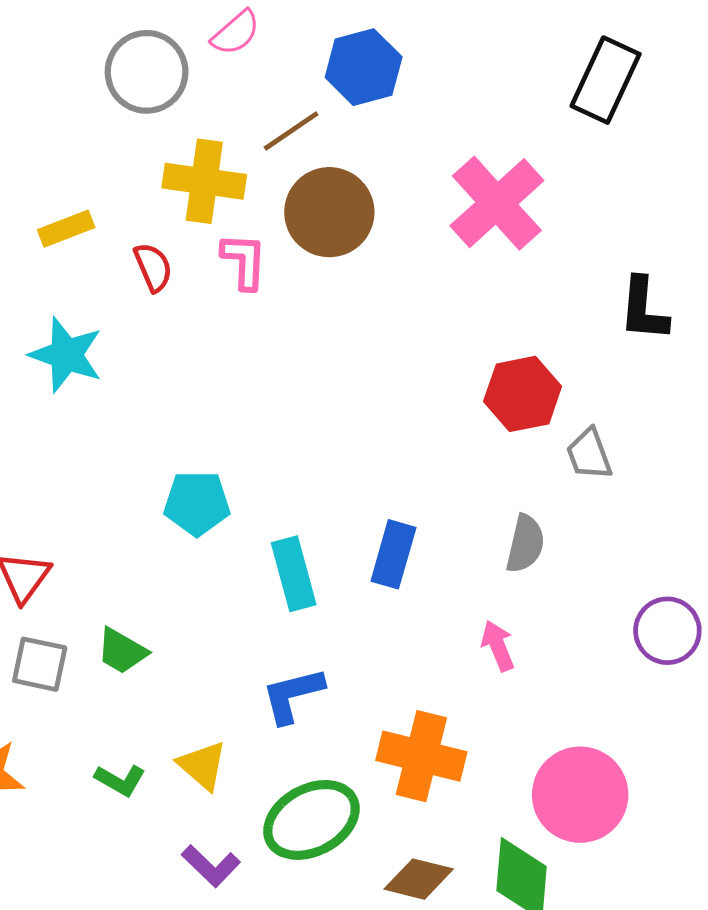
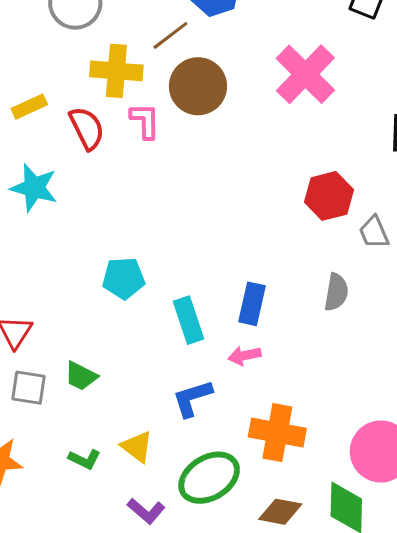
red semicircle: (153, 267) -> (87, 128), size x1.4
pink arrow: (498, 646) -> (244, 356), moved, turned -76

